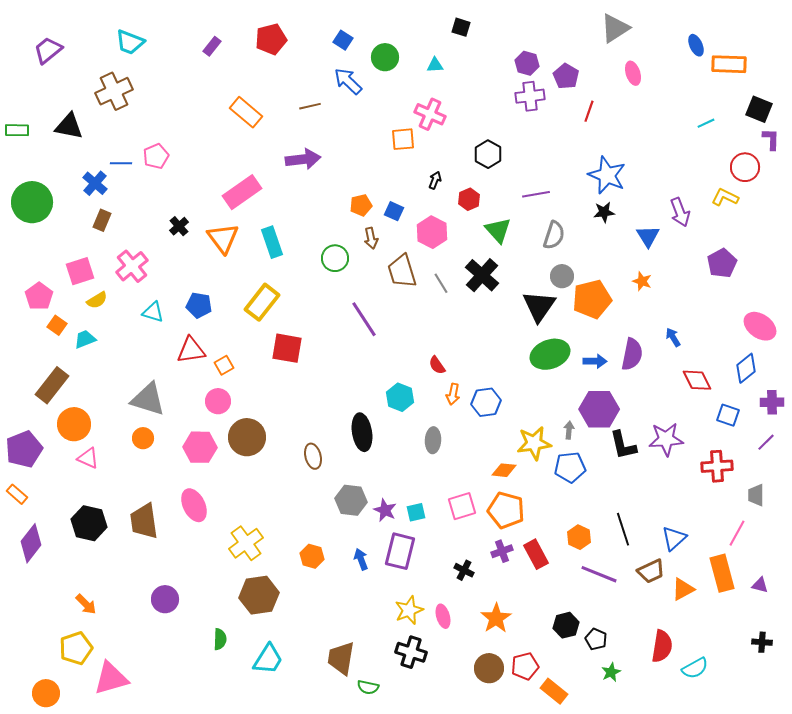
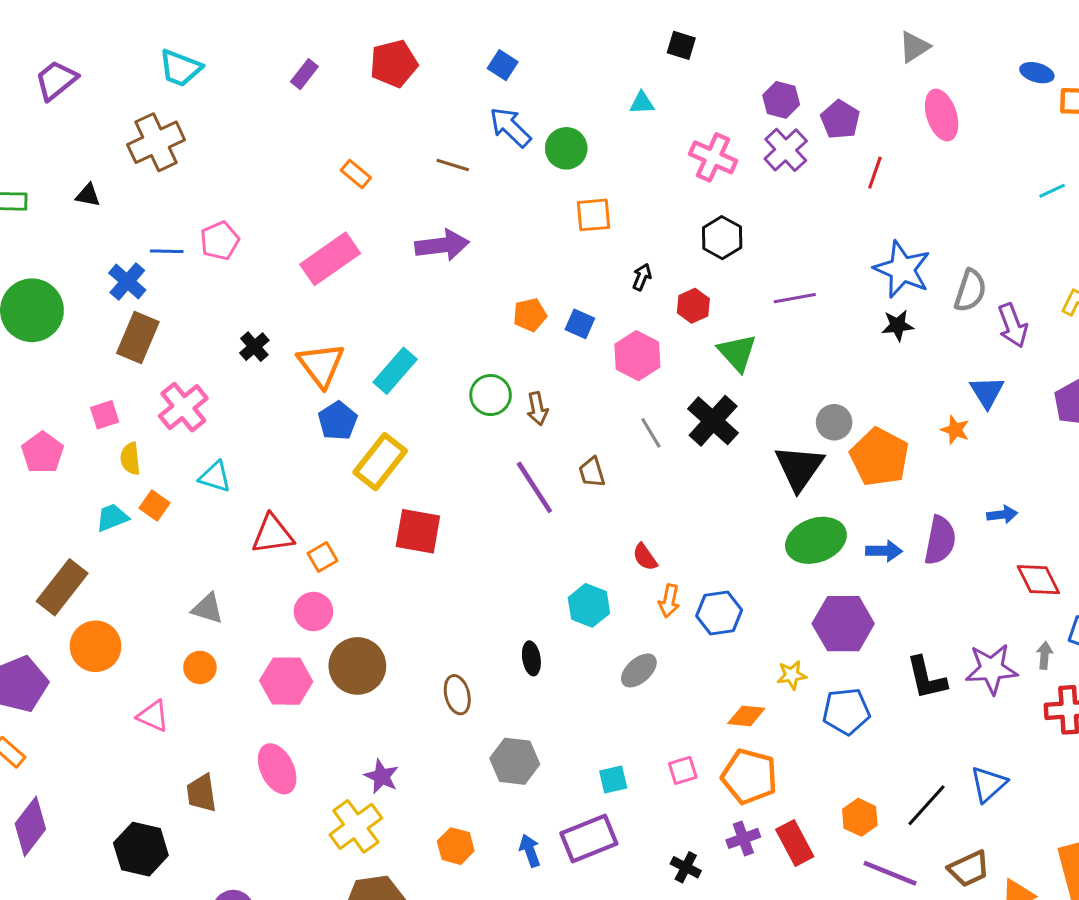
gray triangle: (615, 28) -> (914, 47), size x0.7
blue ellipse: (696, 45) -> (1037, 73), turned -50
green circle: (385, 57) -> (566, 148), moved
pink ellipse: (633, 73) -> (942, 115), size x1.4
purple cross: (530, 96) -> (786, 150), turned -36
brown line: (310, 106) -> (453, 165), turned 30
orange rectangle: (246, 112) -> (356, 174), size x0.6
pink cross: (430, 114) -> (713, 157), moved
black triangle: (69, 126) -> (88, 195), size x0.6
pink rectangle: (242, 192) -> (330, 259), moved
brown rectangle: (102, 220) -> (138, 338), size x1.5
gray semicircle: (554, 235) -> (970, 291), moved
blue triangle: (648, 236) -> (987, 392), moved
brown arrow: (371, 238) -> (537, 409), moved
cyan rectangle: (272, 242) -> (395, 371), turned 60
pink square: (80, 271) -> (105, 415), size x0.7
brown trapezoid: (402, 271) -> (592, 472), moved, size x0.6
orange pentagon: (592, 299) -> (880, 457), turned -30
yellow semicircle: (97, 300) -> (130, 459), turned 115
blue pentagon: (199, 305) -> (338, 421), moved, turned 30
orange square: (57, 325) -> (155, 506), moved
blue arrow: (673, 337) -> (1002, 515), turned 114
gray triangle: (148, 399) -> (208, 608), size x0.6
purple hexagon: (599, 409) -> (843, 624), moved
gray arrow: (569, 430) -> (1044, 655), moved
black ellipse: (362, 432) -> (531, 658), size x0.6
gray ellipse: (433, 440) -> (639, 670), turned 45
yellow star: (534, 443) -> (792, 675), size x0.6
pink triangle: (88, 458) -> (153, 716), moved
pink square: (462, 506) -> (683, 770), size x0.7
purple star: (385, 510) -> (382, 776), moved
brown trapezoid: (144, 521) -> (201, 793), size x0.7
black hexagon: (89, 523) -> (141, 849), moved
black line: (623, 529) -> (926, 805), turned 60
blue triangle: (674, 538) -> (988, 784), moved
purple rectangle: (400, 551) -> (589, 838), turned 54

